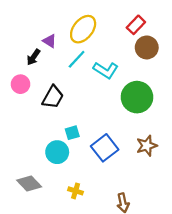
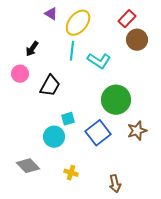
purple triangle: (50, 41) -> (51, 14), moved
cyan line: (77, 59) -> (72, 51), turned -36
green circle: (137, 97) -> (116, 100), moved

